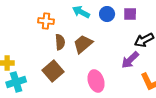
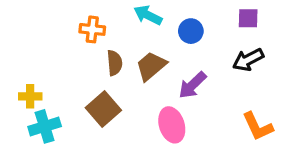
blue circle: (107, 14) -> (191, 31), moved
purple square: (130, 14) -> (248, 18), moved
purple arrow: (130, 60) -> (192, 85), moved

